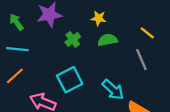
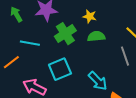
green cross: (73, 39) -> (65, 34), size x1.5
cyan line: (17, 49) -> (30, 43), moved

